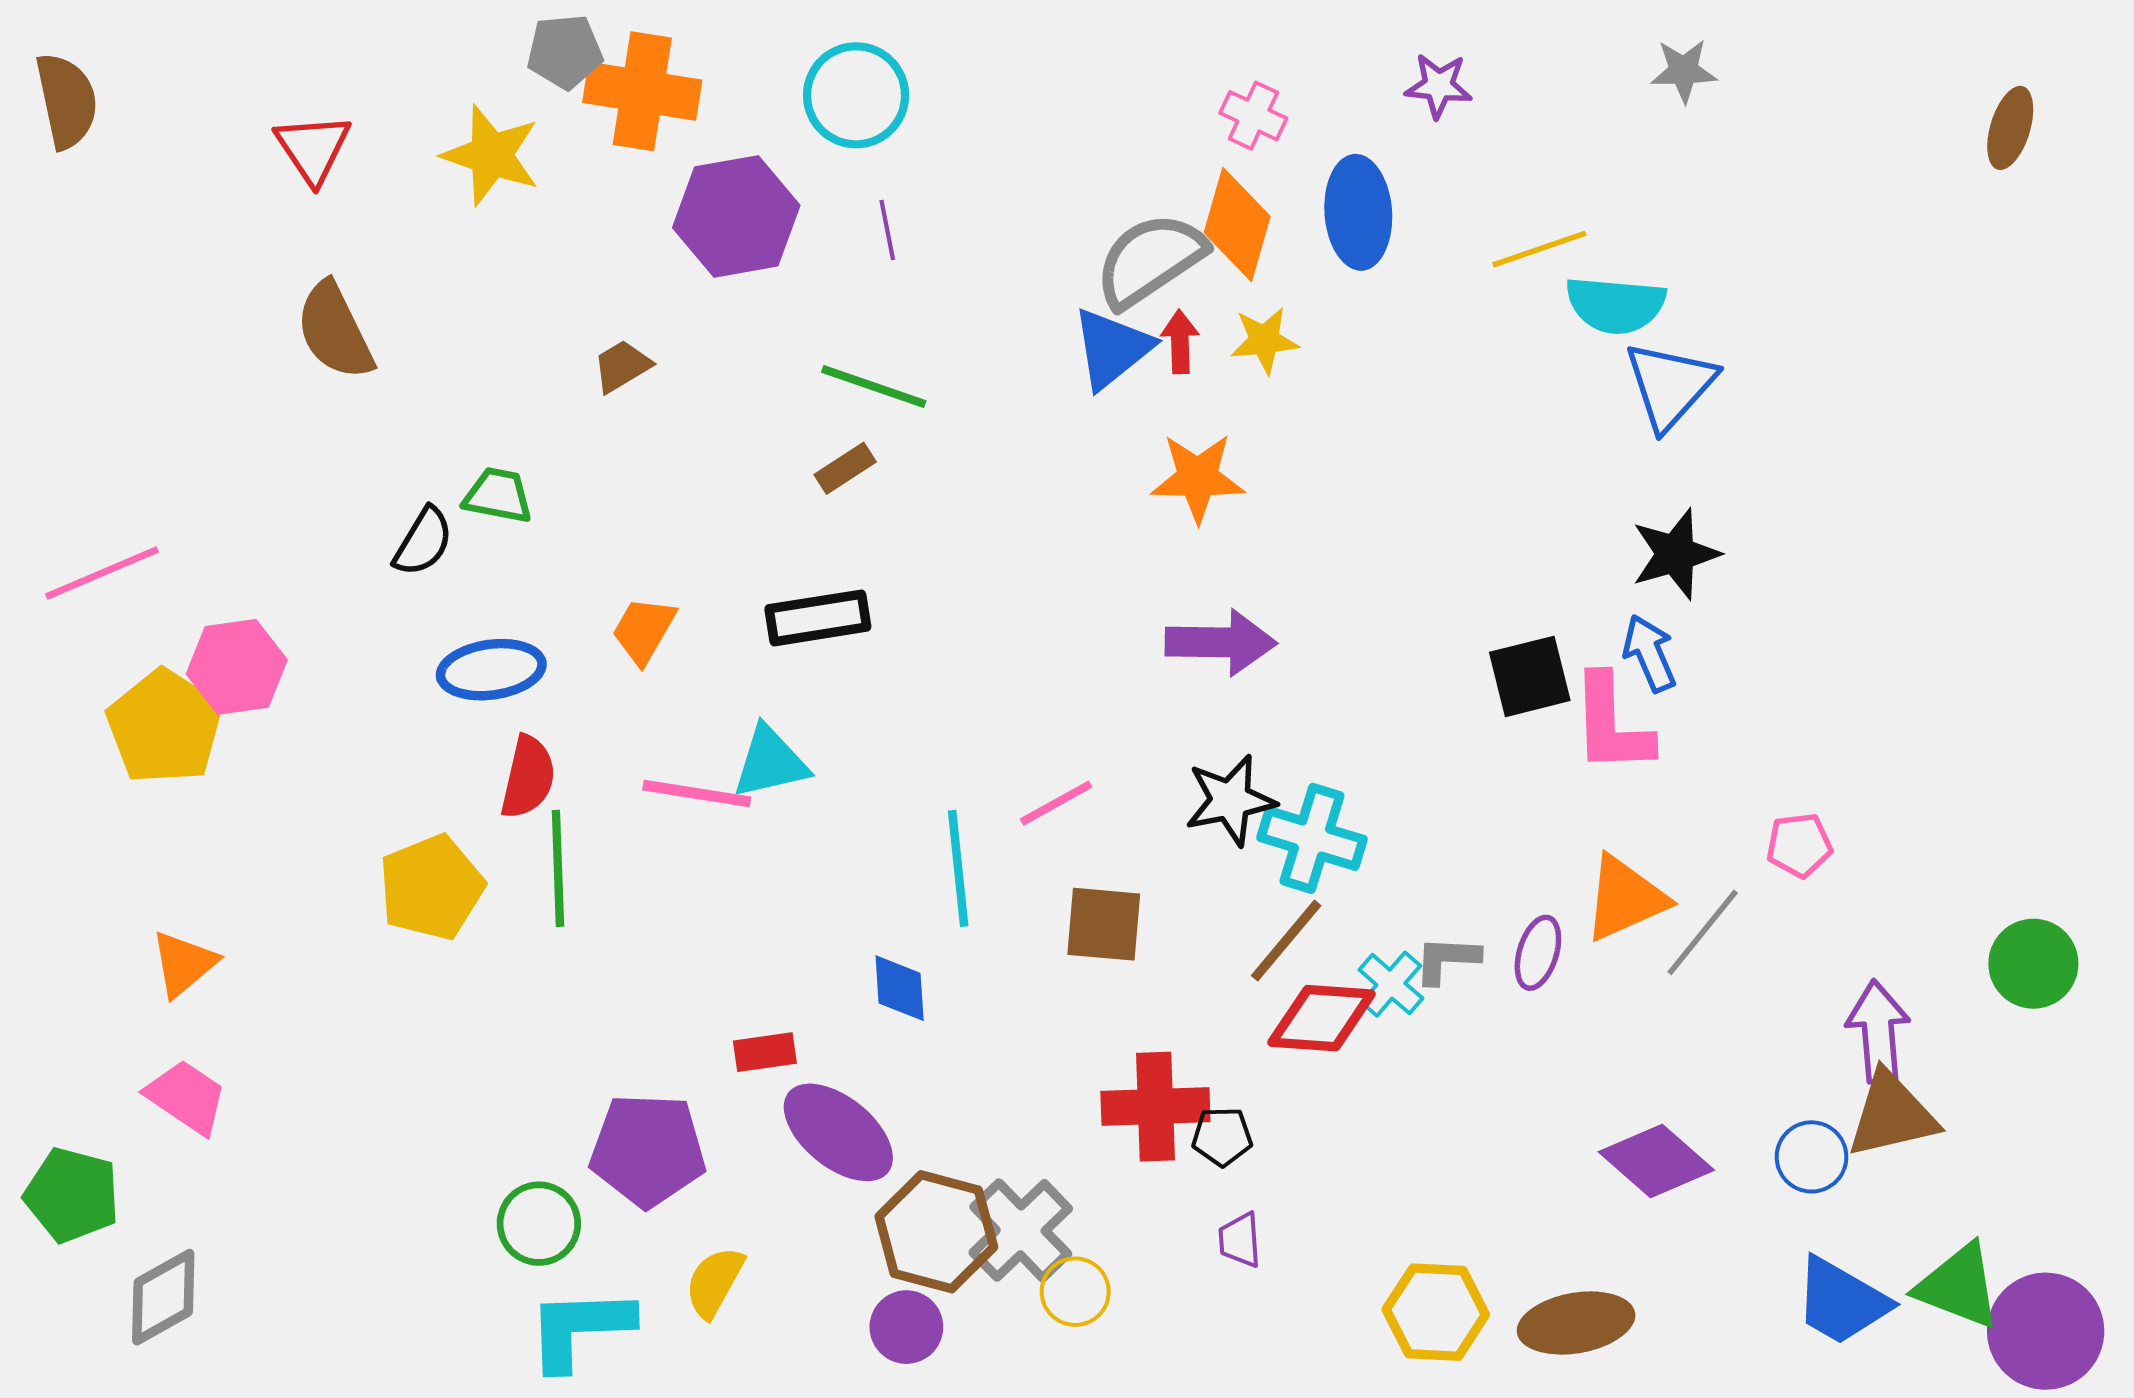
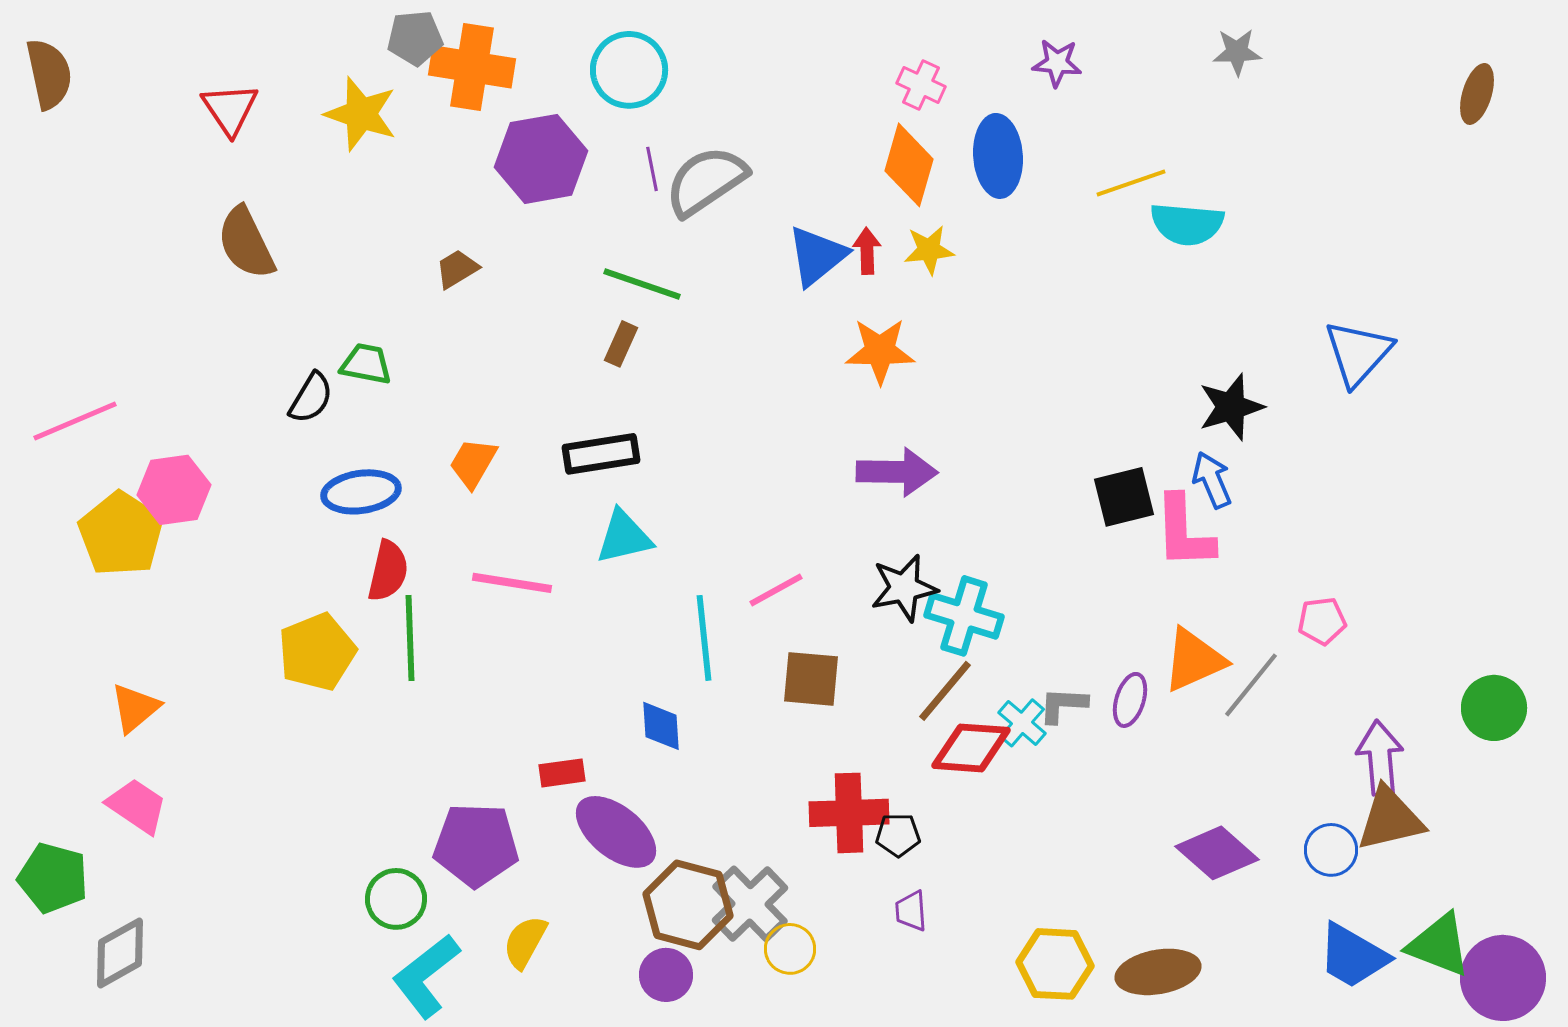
gray semicircle: (1150, 260) -> (706, 181), moved
blue triangle: (1670, 385) -> (1358, 353), moved
brown rectangle: (845, 468) -> (621, 344), turned -33
cyan triangle: (770, 762) -> (624, 537), moved
cyan L-shape: (580, 1328) -> (426, 976), turned -36

